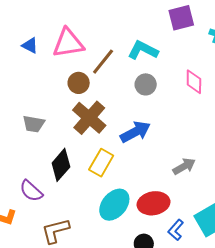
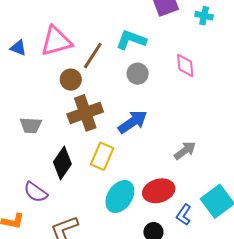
brown cross: (89, 118) -> (85, 113), turned 36

